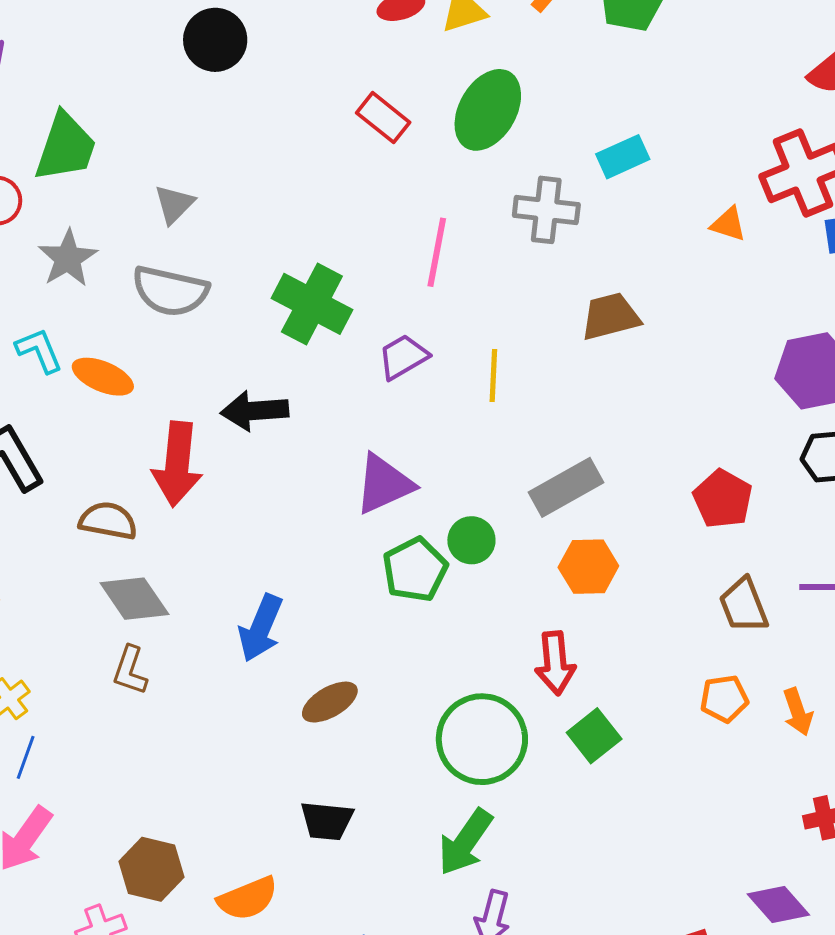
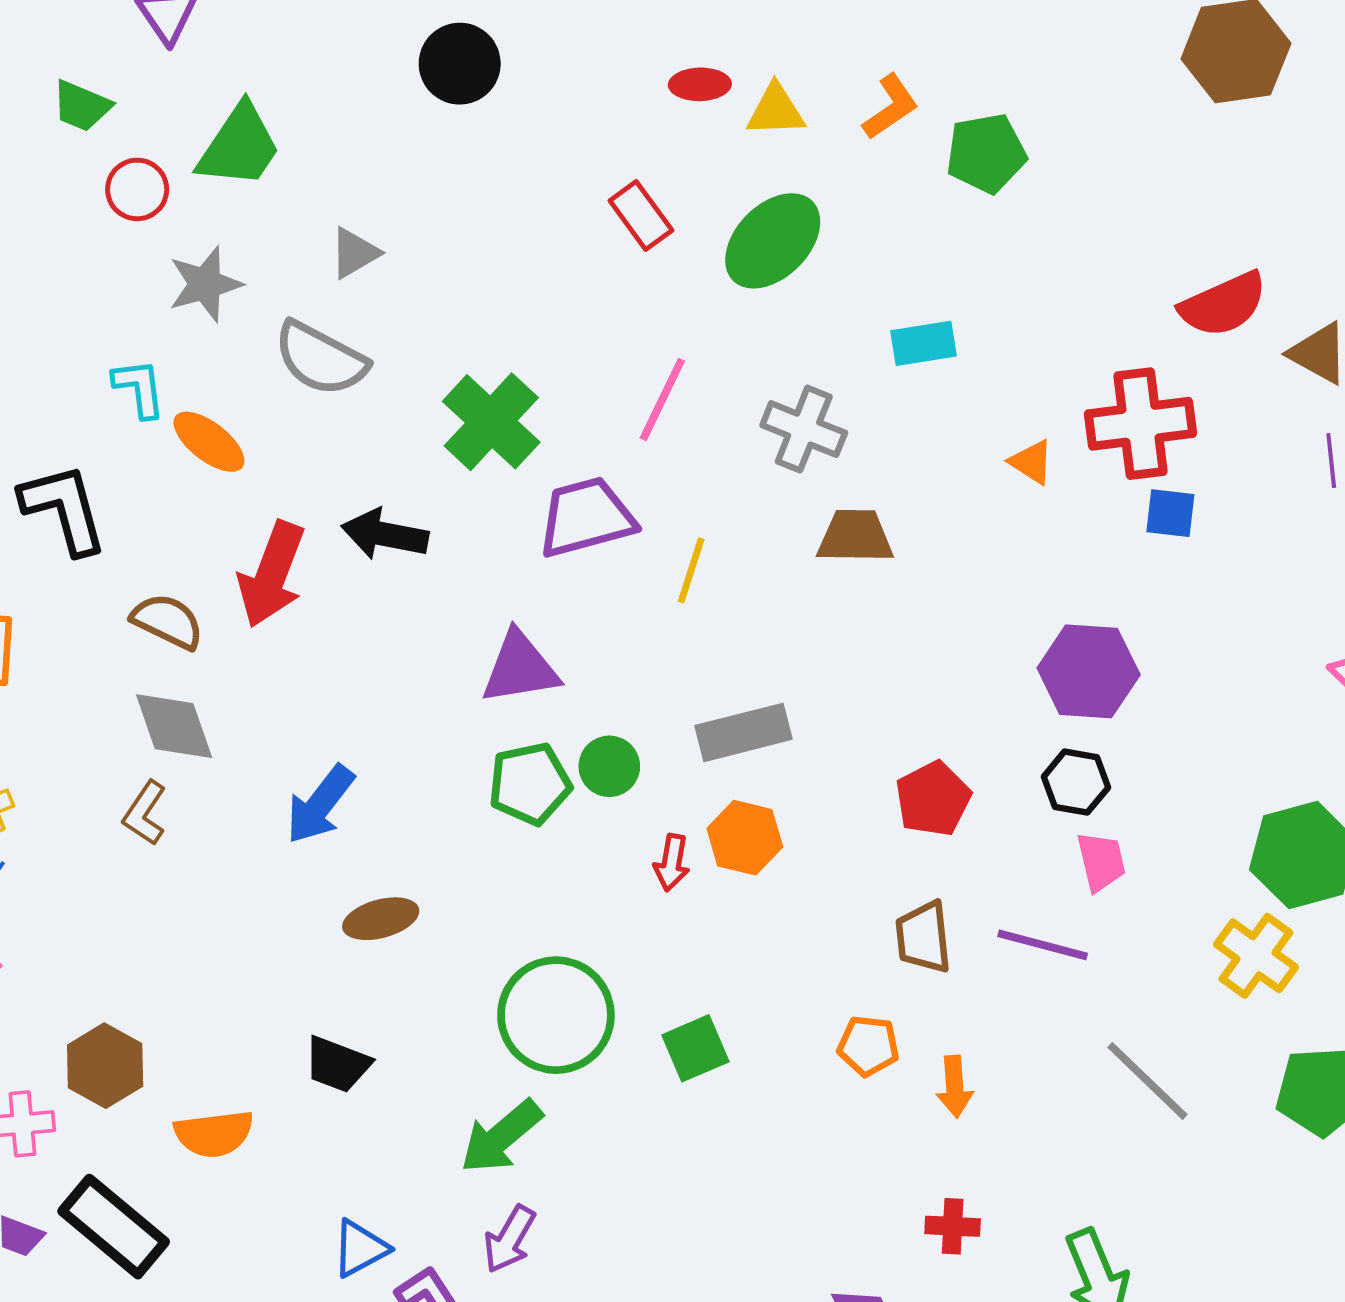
gray cross: (546, 210) -> (804, 429), moved
purple trapezoid: (403, 357) -> (586, 517), size x1.5
red arrow: (555, 663) -> (672, 863), moved, size x0.7

